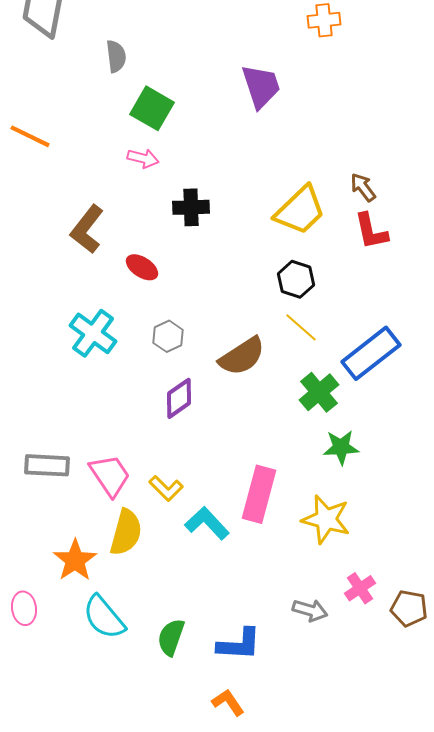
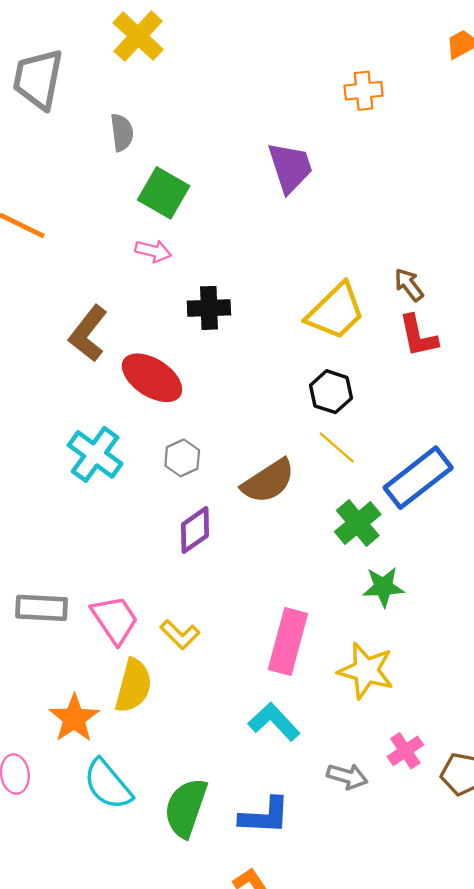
red ellipse: (142, 267) -> (152, 378), size x1.6
cyan L-shape: (207, 523) -> (274, 722), moved
green semicircle: (171, 637) -> (186, 808), size x1.4

